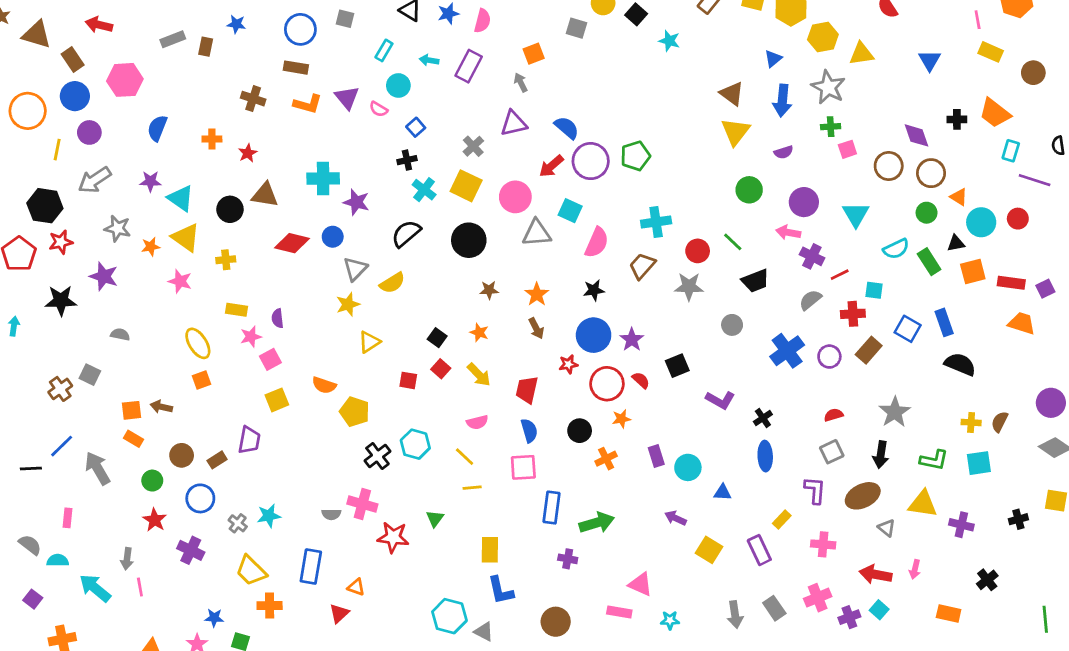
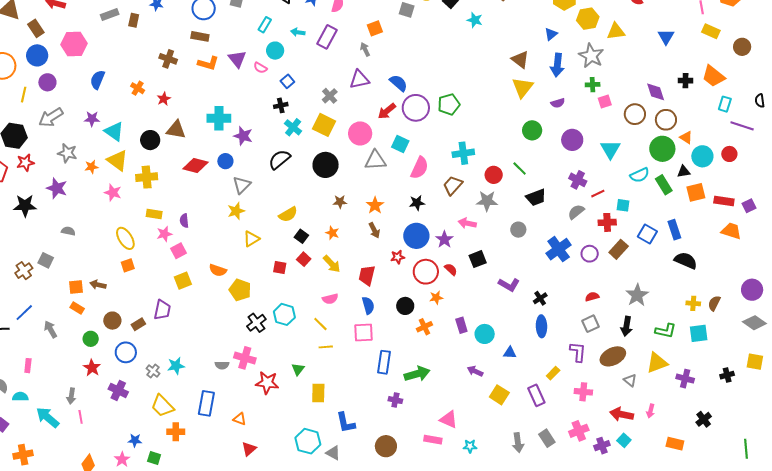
orange cross: (212, 139) -> (138, 88), turned 32
green circle: (927, 213) -> (662, 149), size x1.6
pink arrow: (788, 232) -> (467, 223), moved
yellow cross: (226, 260) -> (147, 177), size x1.5
yellow semicircle: (392, 283) -> (288, 214), moved
gray arrow: (98, 468) -> (50, 329), size x0.7
yellow triangle: (923, 504) -> (657, 363), turned -30
yellow rectangle: (490, 550) -> (318, 393), moved
red triangle: (339, 613) -> (249, 449), moved

